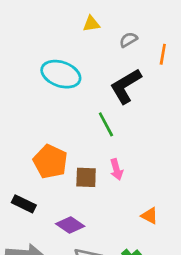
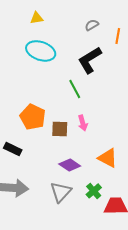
yellow triangle: (91, 24) -> (37, 18), moved
orange triangle: (150, 216) -> (108, 158), size x1.5
purple diamond: (70, 225) -> (70, 165), moved

